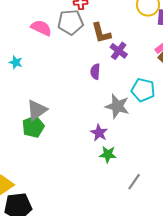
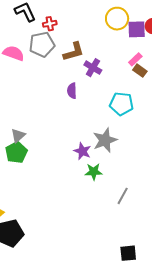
brown L-shape: (101, 33) -> (74, 52), turned -85
gray star: (117, 106) -> (105, 140), moved, turned -30
gray triangle: (37, 110) -> (18, 136), size x0.7

